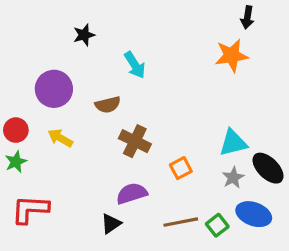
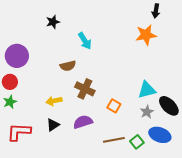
purple circle: (54, 89) -> (17, 56), moved
yellow arrow: (60, 138) -> (54, 101), moved, turned -42
orange square: (181, 168) -> (114, 106), turned -32
black triangle: (111, 224) -> (53, 125), moved

